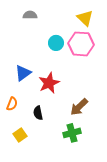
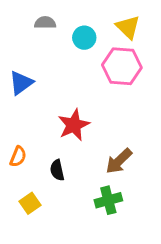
cyan circle: (56, 43) -> (84, 38), moved
blue triangle: (23, 73) -> (21, 83), moved

